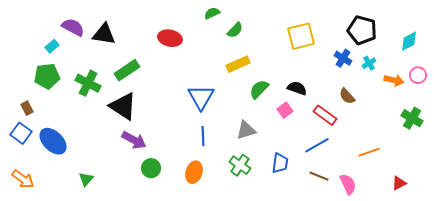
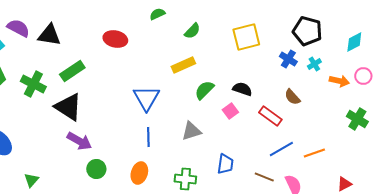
green semicircle: (235, 30) -> (192, 31), moved
blue line: (317, 145) -> (281, 149), moved
green cross: (240, 165) -> (185, 179), moved, turned -30

